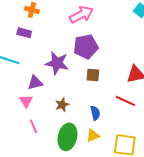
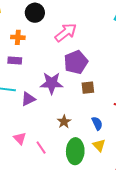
purple triangle: (35, 83) -> (28, 99), moved
pink triangle: (26, 101) -> (20, 138), moved
yellow triangle: (93, 136) -> (99, 145), turned -40

